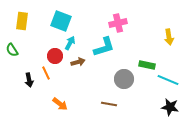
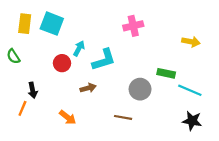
cyan square: (61, 21) -> (52, 24), moved
yellow arrow: (169, 37) -> (191, 42), turned -70
cyan L-shape: (104, 47) -> (104, 60), moved
brown arrow: (78, 62) -> (88, 88), moved
orange line: (46, 73) -> (22, 108), moved, turned 48

